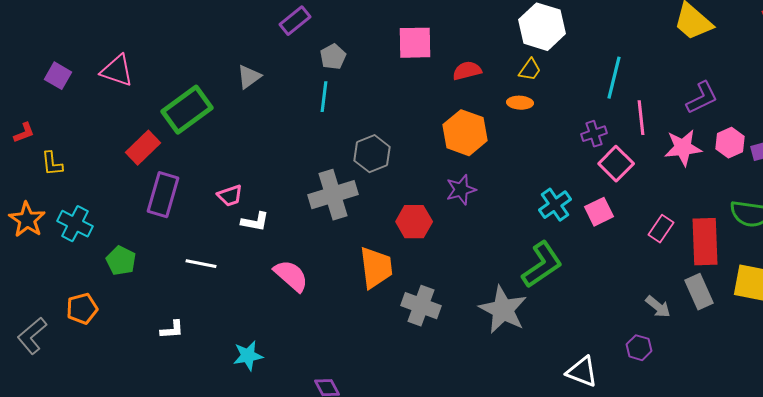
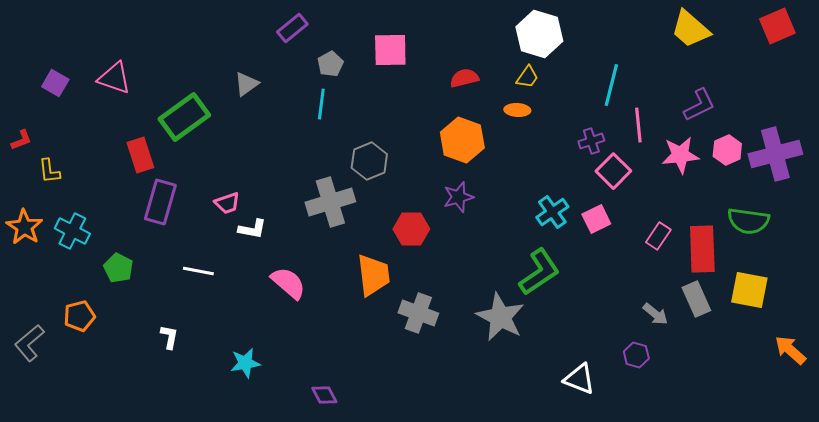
pink square: (415, 43) -> (390, 50), moved
red rectangle: (143, 148) -> (140, 155), turned -64
white L-shape: (172, 330) -> (169, 337), turned -75

